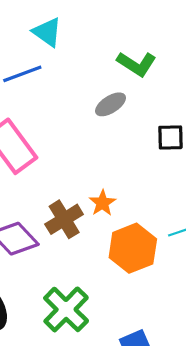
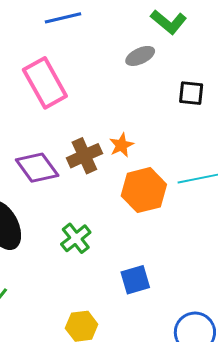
green cross: (66, 309) -> (76, 238), size x0.7

